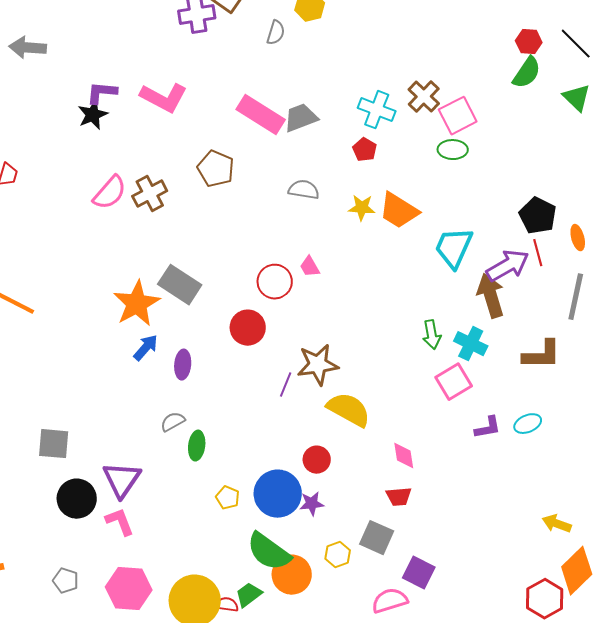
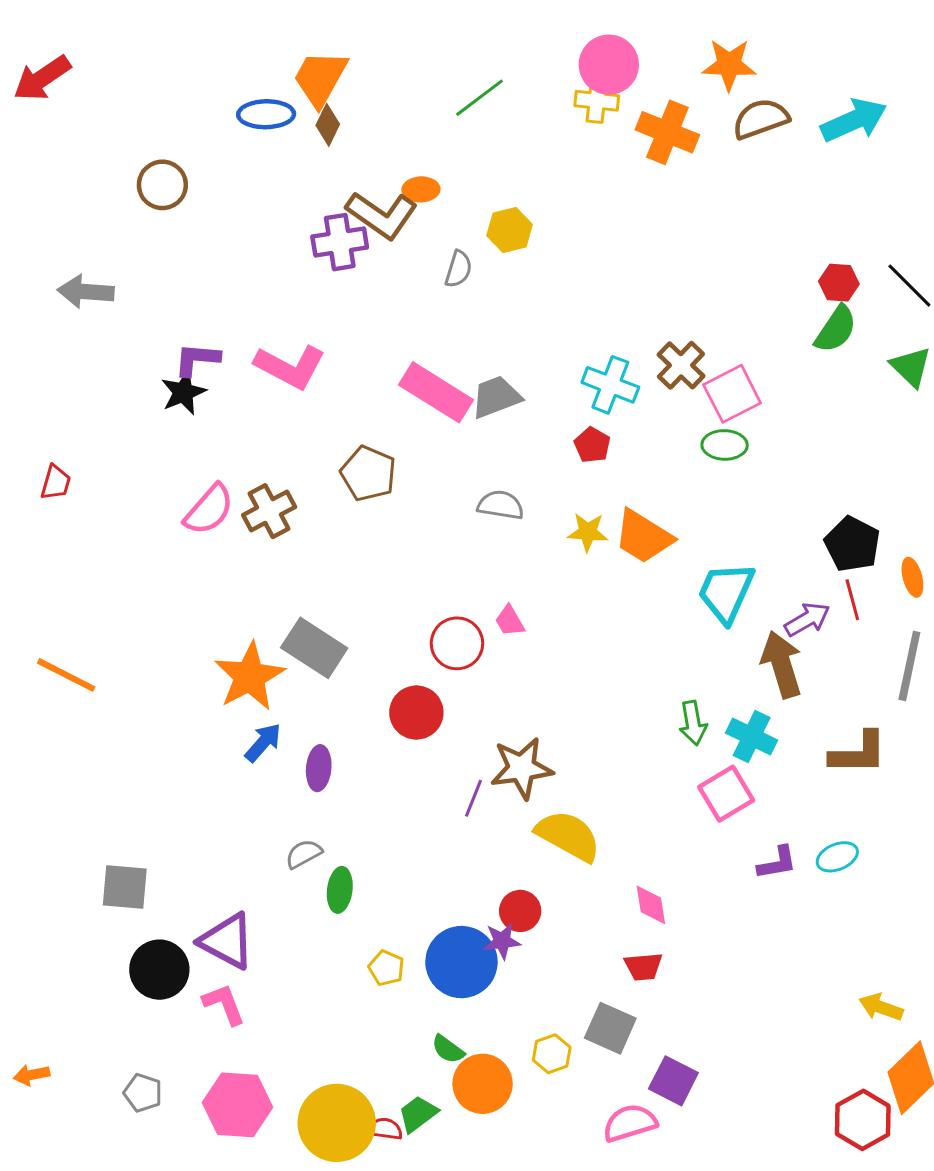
purple arrow: (508, 266) -> (807, 619), size x0.7
purple triangle: (122, 480) -> (227, 941), turned -36
purple star: (312, 504) -> (502, 941), moved
green semicircle: (269, 552) -> (448, 1049), size x0.5

